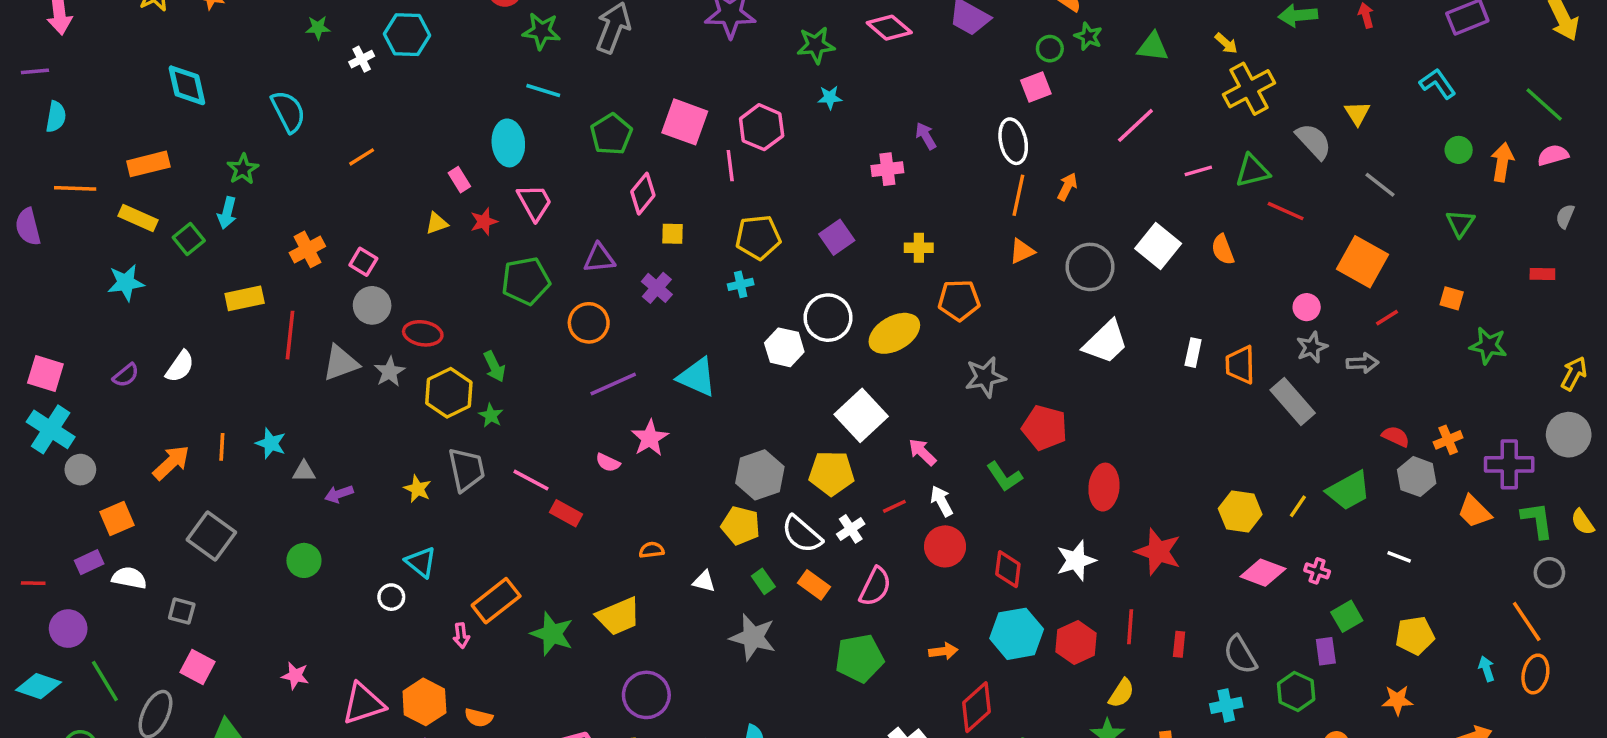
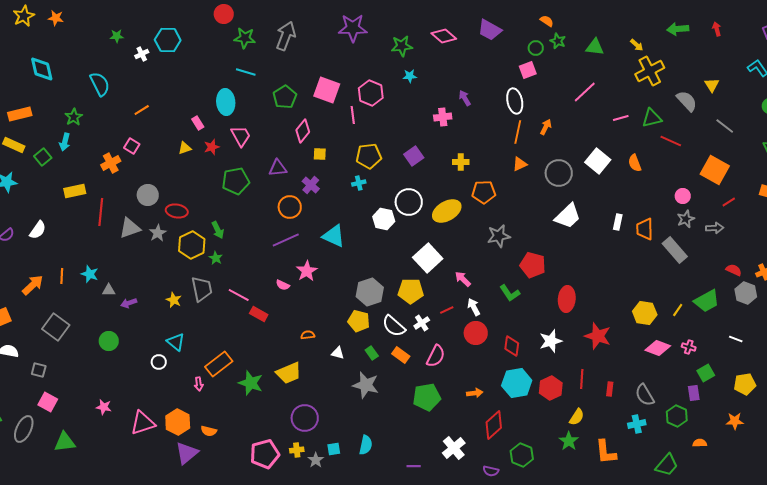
pink square: (363, 262) -> (132, 146), moved
orange circle: (589, 323) -> (290, 207), moved

